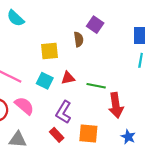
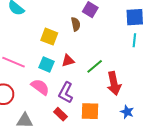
yellow square: (49, 51) -> (49, 37), turned 30
green line: (96, 86) -> (95, 66), turned -48
pink semicircle: (24, 106) -> (40, 87), moved

